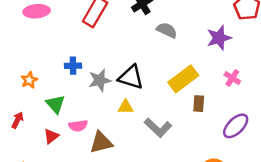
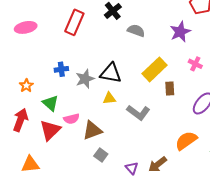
red arrow: (18, 120) -> (20, 120), size x1.6
red triangle: (51, 136) -> (50, 130), size x1.6

